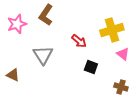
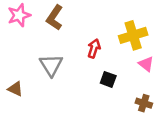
pink star: (17, 24) -> (19, 15), moved
red arrow: (79, 41) -> (94, 48), turned -112

